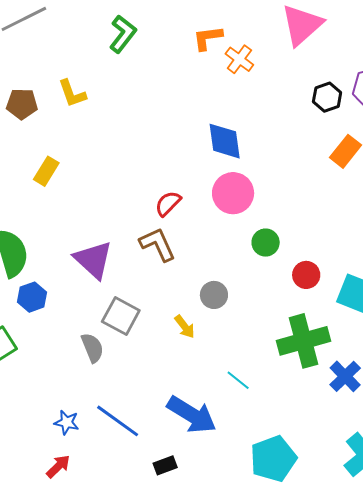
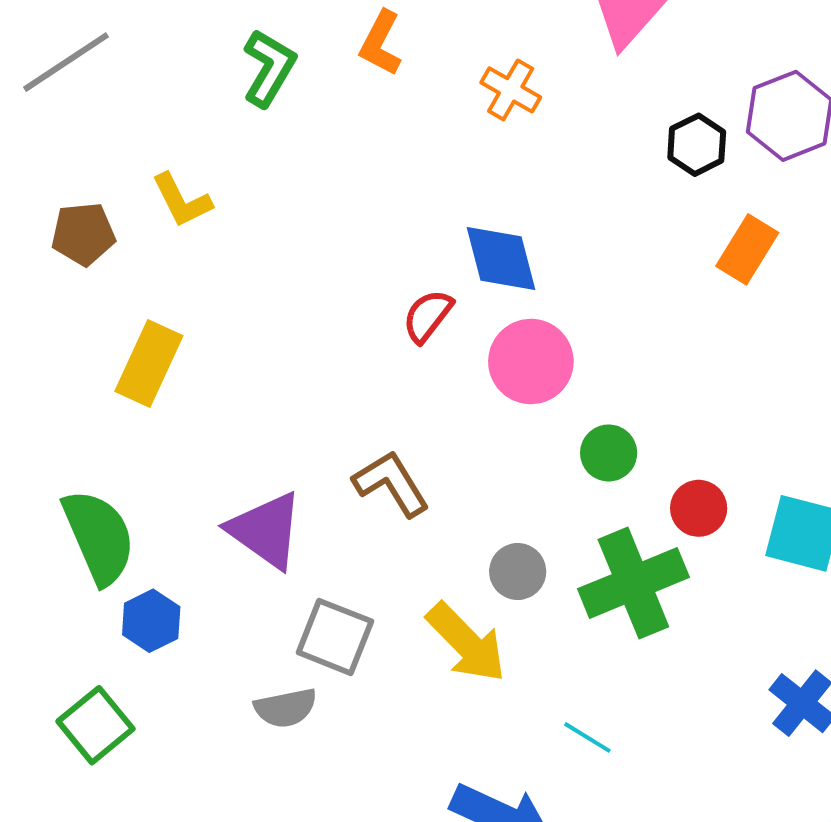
orange L-shape: (208, 38) -> (381, 43), moved, turned -48
yellow rectangle: (46, 171) -> (149, 363), size x1.4
red semicircle: (168, 203) -> (428, 316), moved
yellow arrow: (185, 327) -> (466, 643), size x1.8
green cross: (304, 341) -> (633, 583), moved
gray semicircle: (92, 348) -> (286, 708), turned 108

